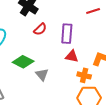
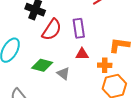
red semicircle: (40, 29) -> (52, 30), size x1.6
red triangle: (72, 56) -> (82, 54), moved

